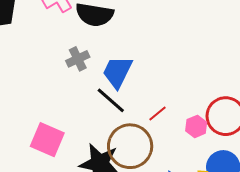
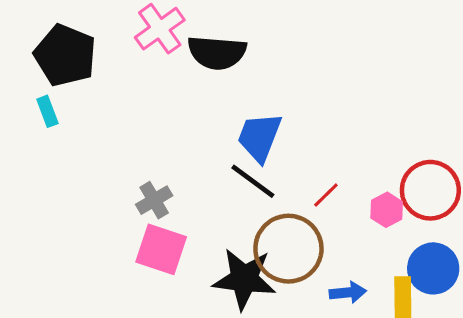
gray cross: (78, 59) -> (154, 200), moved

